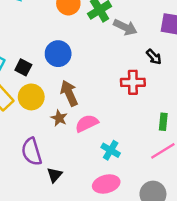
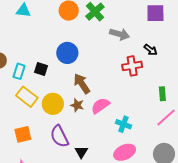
gray arrow: (125, 27) -> (120, 34), moved
black arrow: (154, 57) -> (150, 50), moved
yellow circle: (31, 97) -> (53, 104), moved

